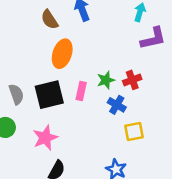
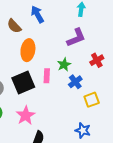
purple L-shape: (153, 38) -> (76, 38), moved
red cross: (132, 80) -> (97, 60), moved
blue cross: (117, 105) -> (75, 82), turned 32

